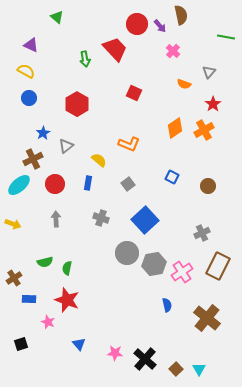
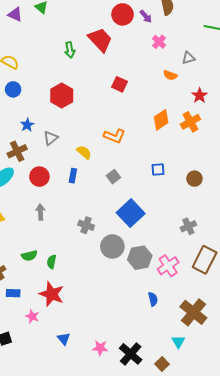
purple triangle: (31, 45) -> (15, 14), moved
gray triangle: (209, 72) -> (188, 58), moved, turned 32
blue square: (172, 177) -> (158, 169), turned -32
gray cross: (101, 218) -> (86, 225), moved
cyan triangle: (199, 369) -> (178, 342), moved

